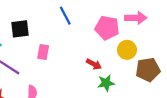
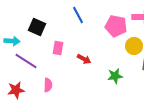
black square: (20, 29) -> (37, 27), turned 30
red arrow: (94, 64) -> (84, 59), moved

